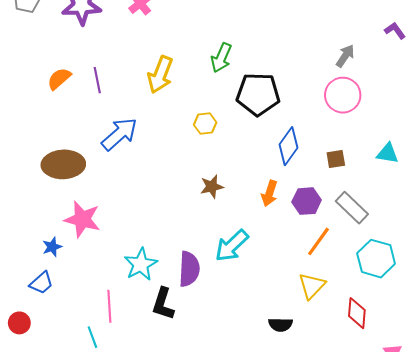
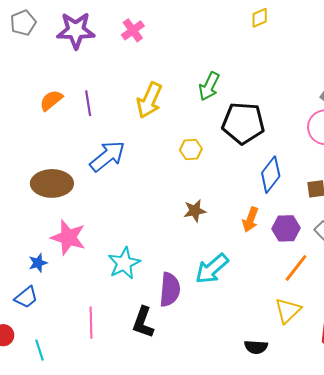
cyan star: (141, 264) -> (124, 263), moved
cyan line: (92, 337) -> (40, 350), moved

